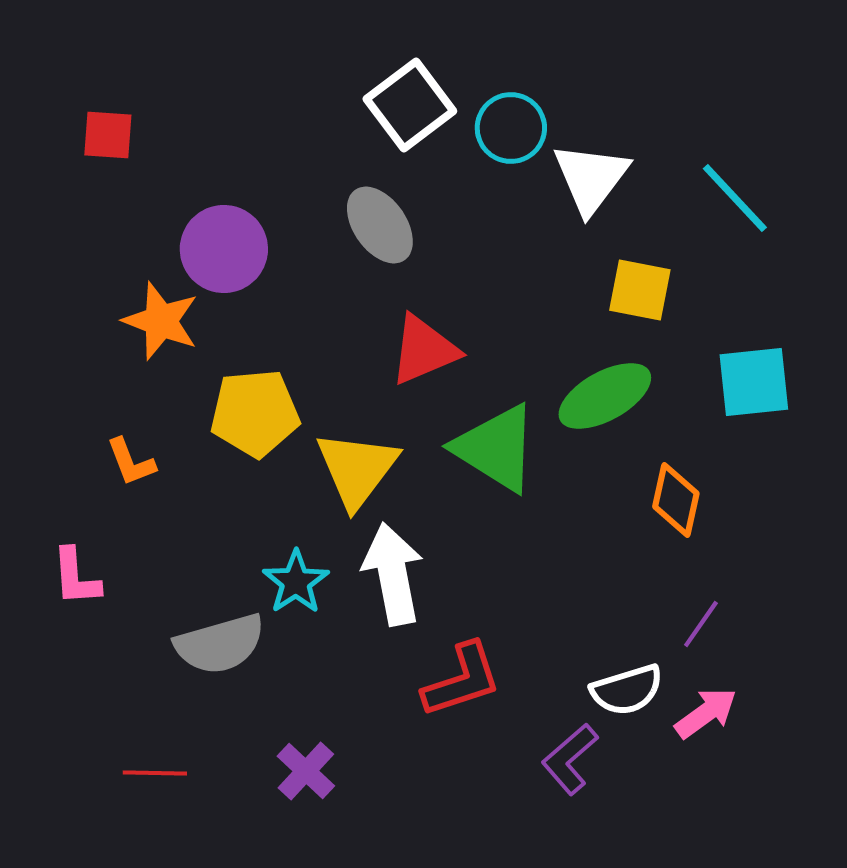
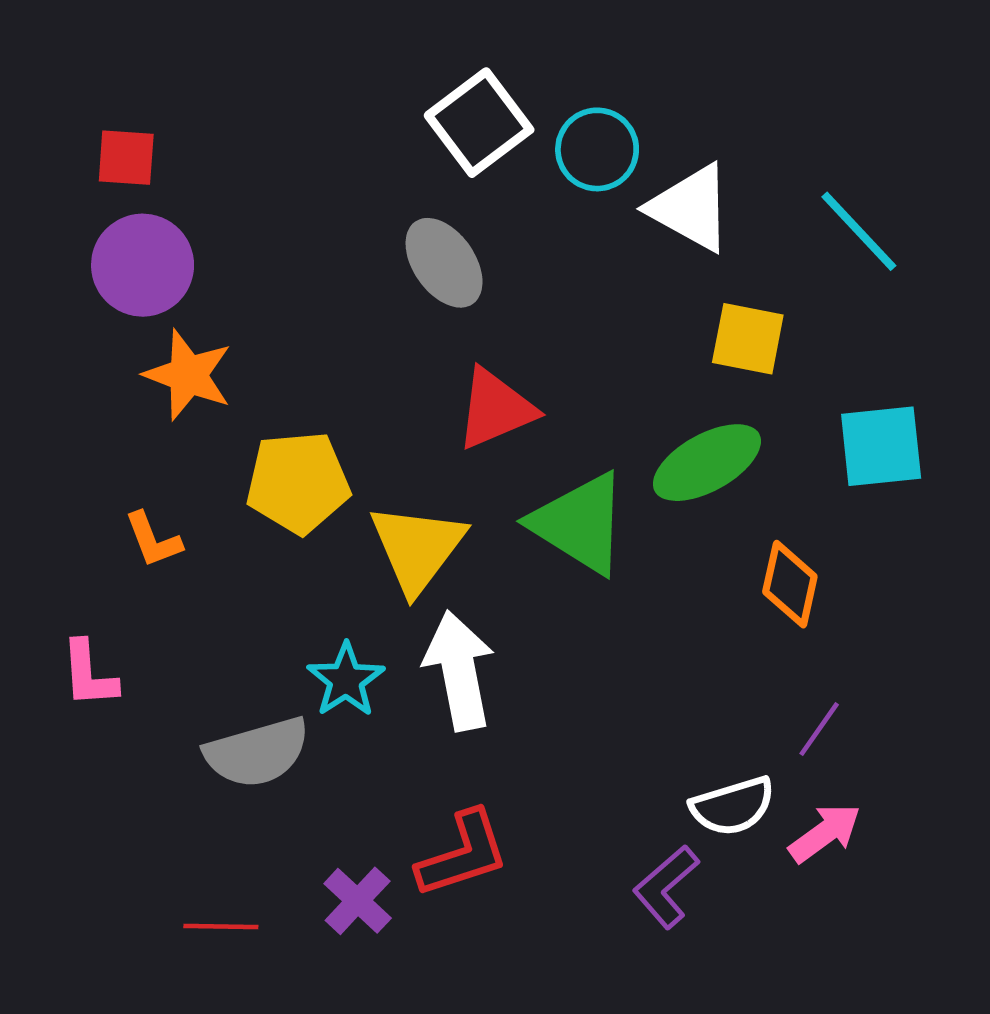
white triangle: (591, 178) -> (691, 208), turned -38
purple circle: (224, 249) -> (143, 265), moved
red L-shape: (462, 680) -> (463, 854), moved
red line: (155, 773) -> (221, 926), moved

